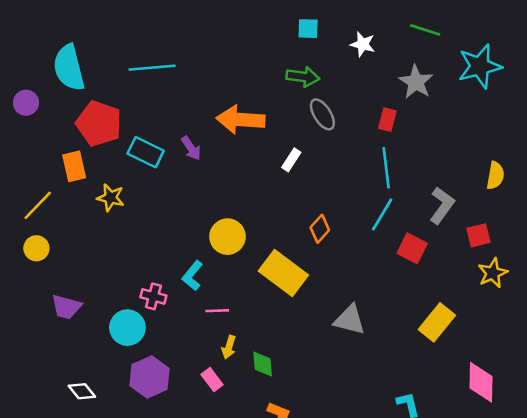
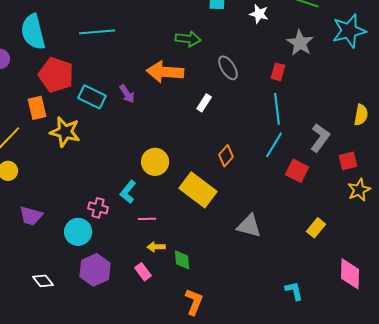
green arrow: (303, 77) -> (188, 39), moved
yellow star: (111, 198) -> (65, 132), size x1.4
yellow rectangle: (437, 322) -> (316, 228), size x0.7
yellow arrow: (229, 347) -> (156, 247), turned 72

